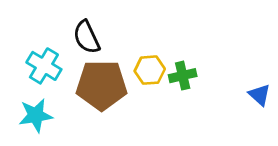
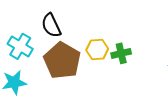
brown pentagon: (102, 85) -> (62, 60), turned 30

